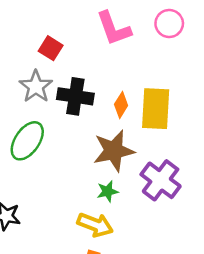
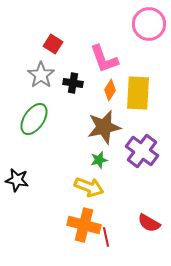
pink circle: (169, 24) -> (149, 24), size x1.4
pink L-shape: (114, 28) -> (104, 59), moved
black cross: (75, 96) -> (73, 83), size x0.7

